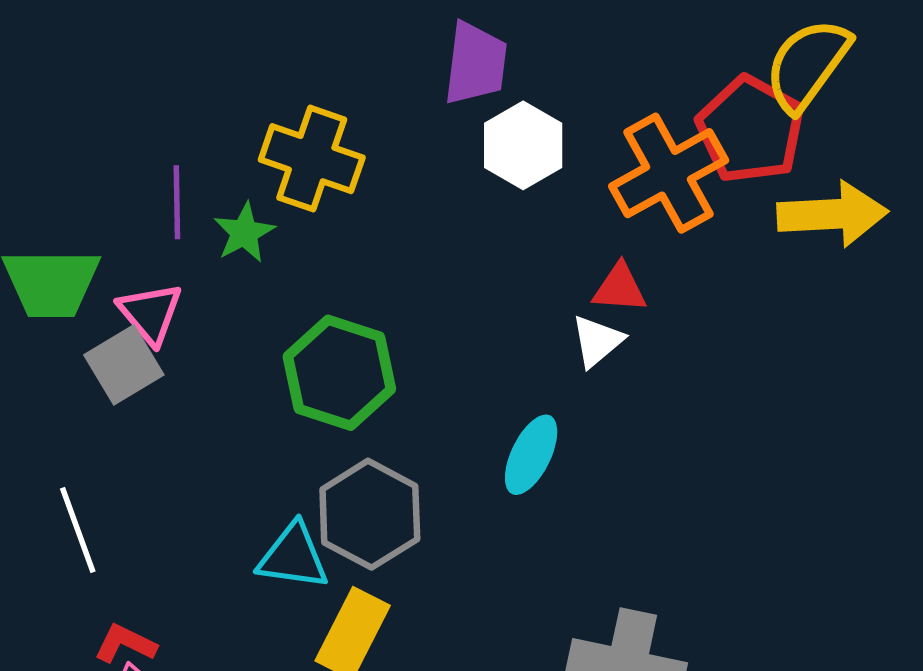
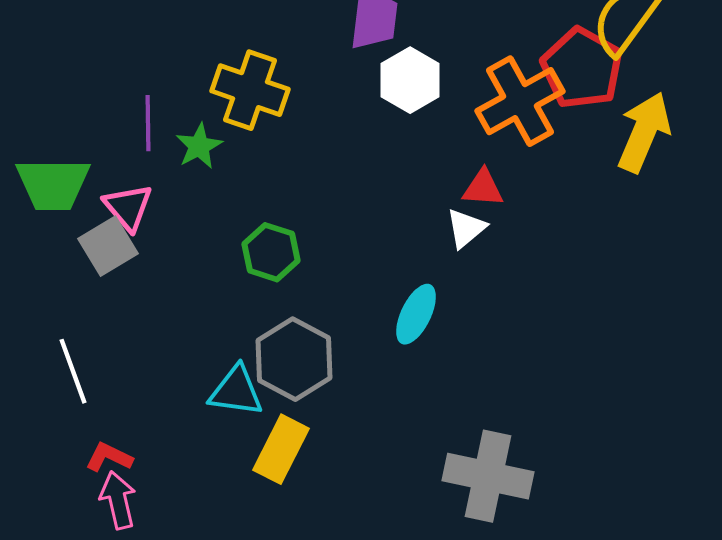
yellow arrow: (832, 214) -> (644, 132), turned -64
green hexagon: (339, 373) -> (271, 252), size x0.7

